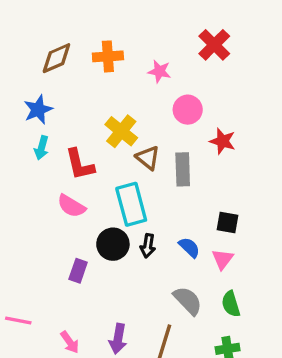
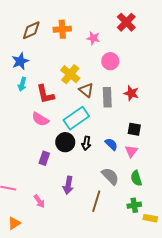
red star: (223, 141) -> (131, 93), moved
cyan rectangle: (131, 204) -> (76, 118), turned 70
purple arrow: (118, 339) -> (68, 185), moved

